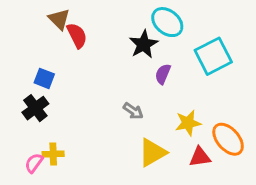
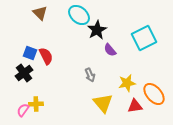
cyan ellipse: (167, 22) -> (79, 15), moved
red semicircle: (77, 35) -> (46, 56), moved
purple semicircle: (163, 74) -> (110, 50), turned -64
gray arrow: (133, 111) -> (90, 75), turned 32
yellow triangle: (152, 153) -> (103, 103), turned -40

